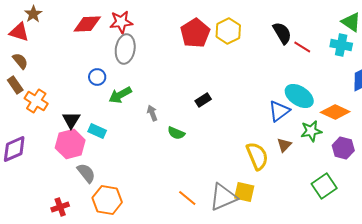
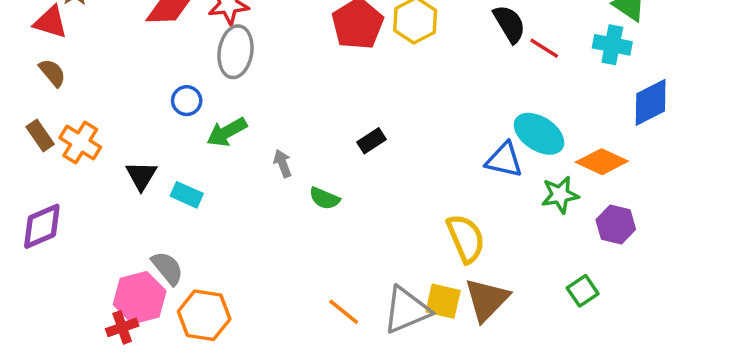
brown rectangle: (15, 85) -> (40, 136), moved
blue triangle: (279, 111) -> (504, 160), turned 50
pink hexagon: (70, 144) -> (140, 298), moved
brown triangle: (284, 145) -> (487, 299), moved, size x1.8
green square: (324, 186) -> (583, 291), size x0.7

